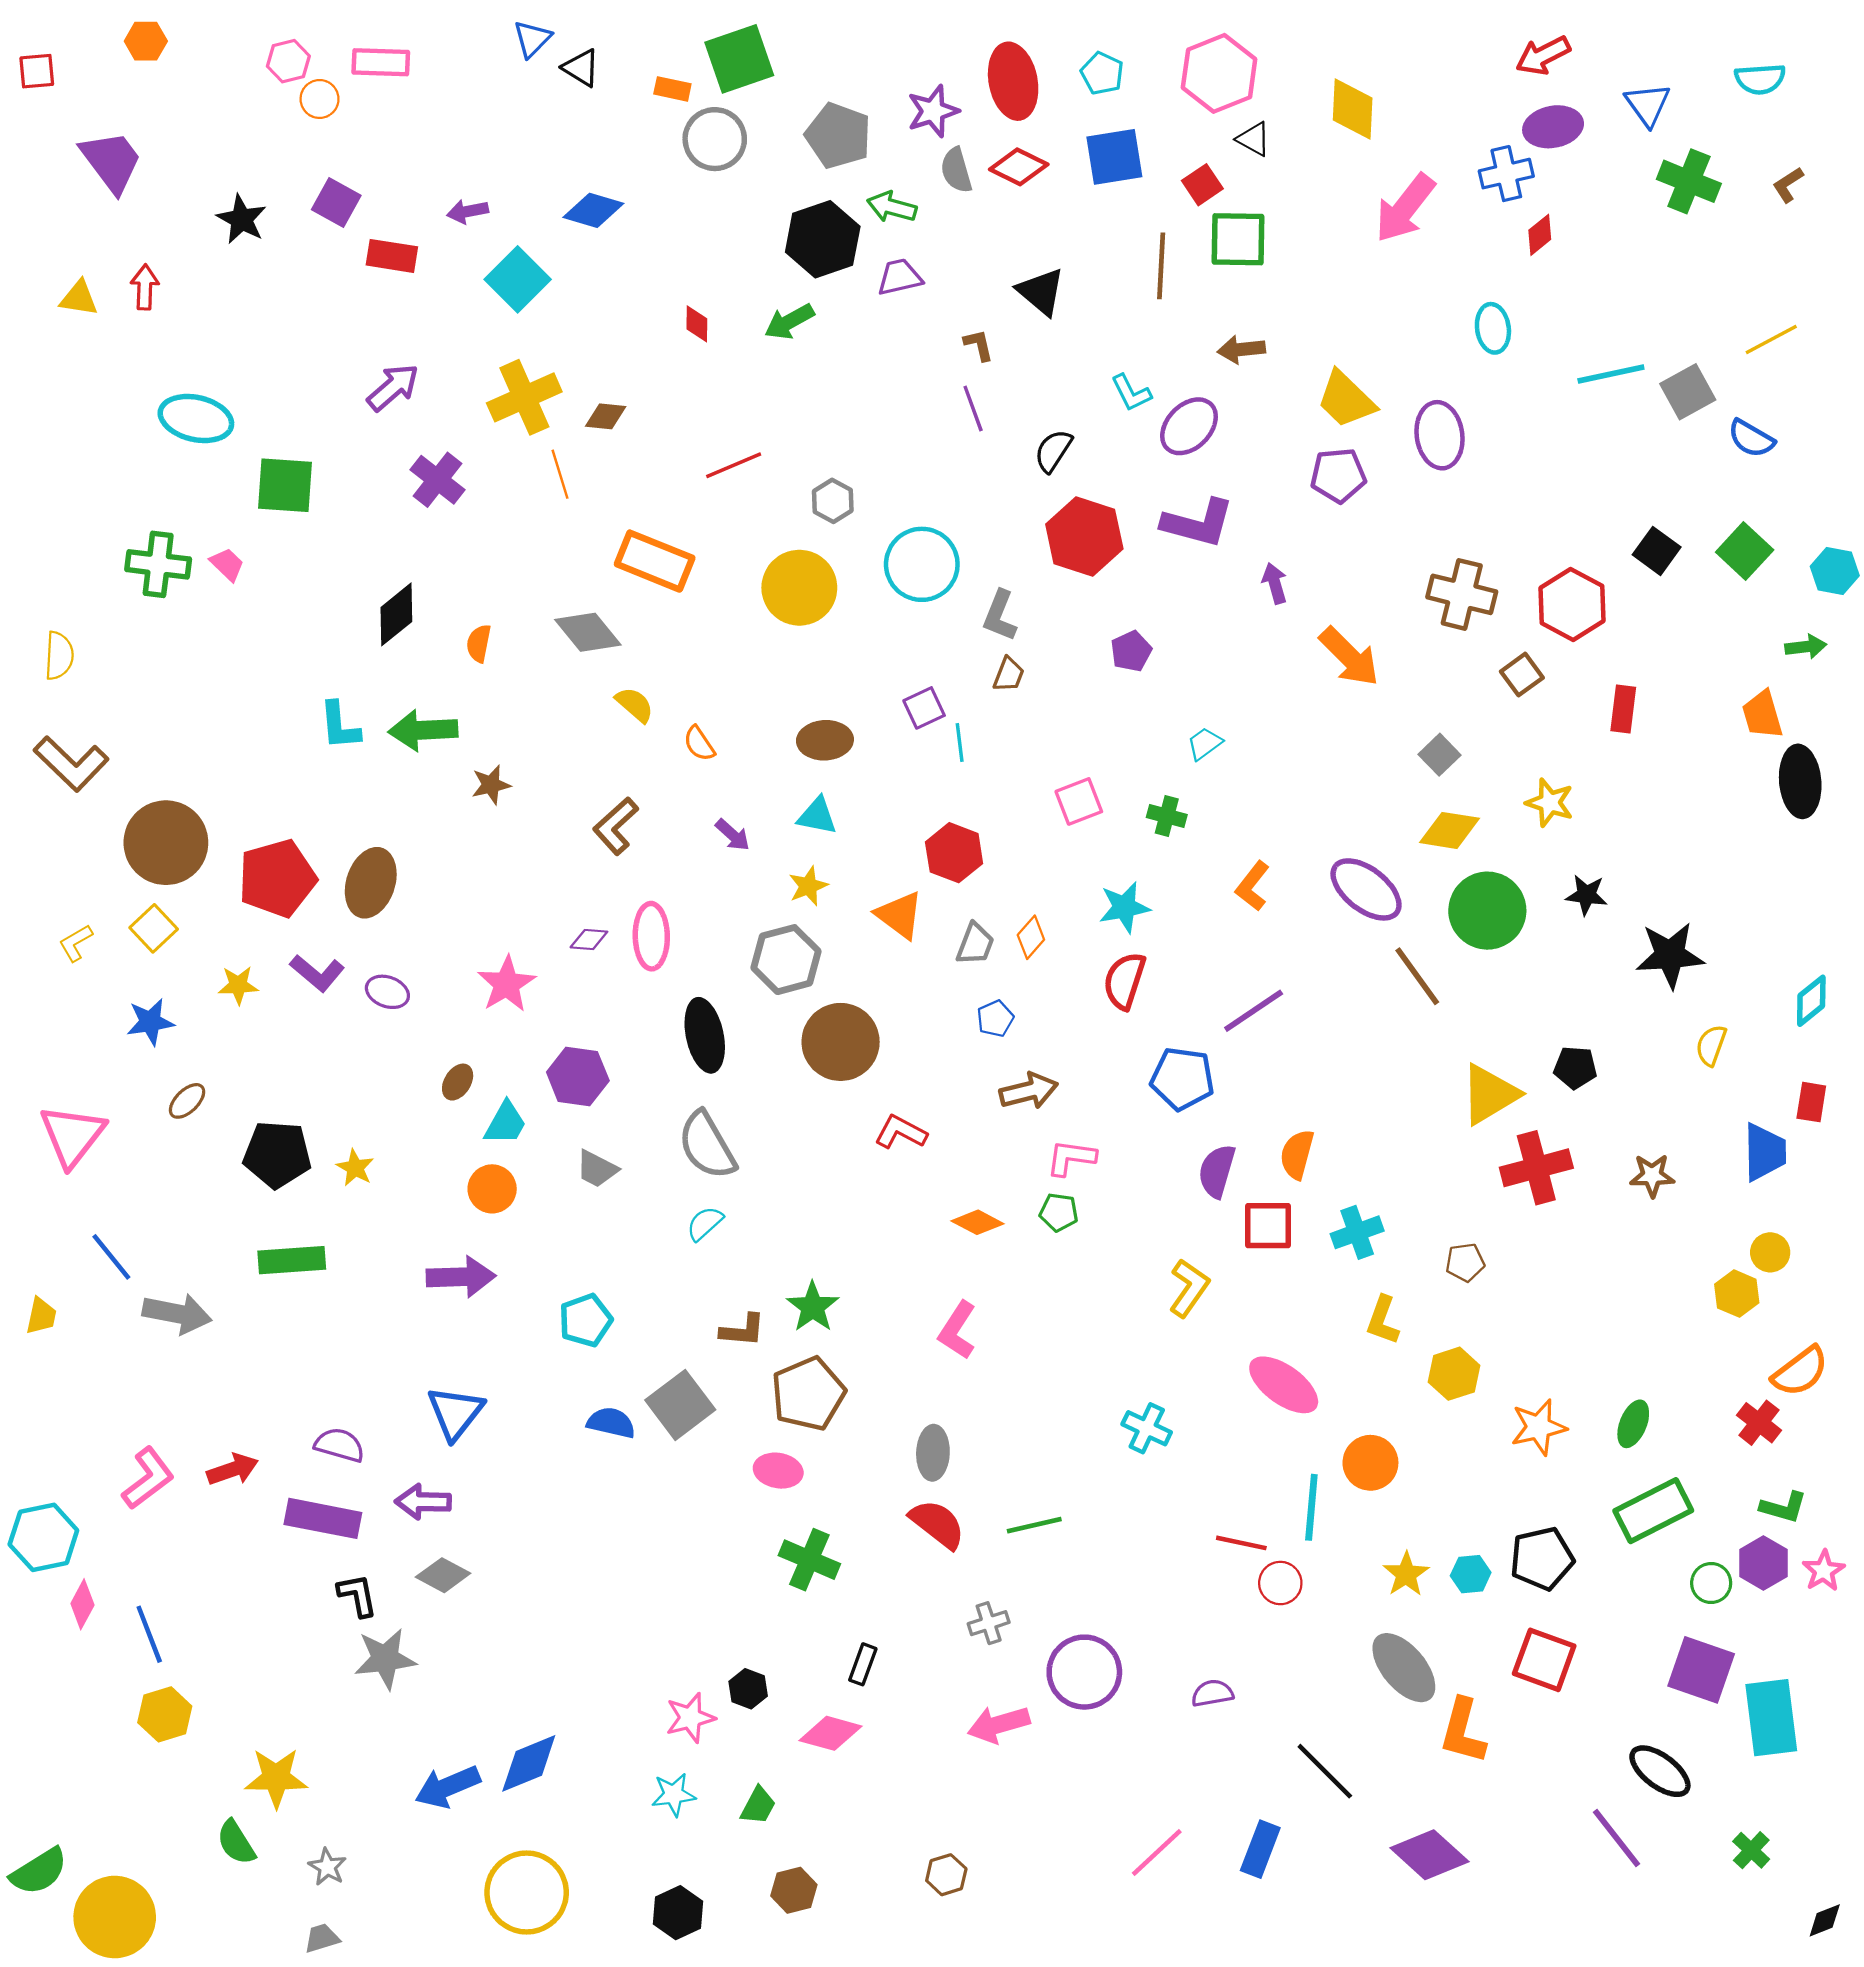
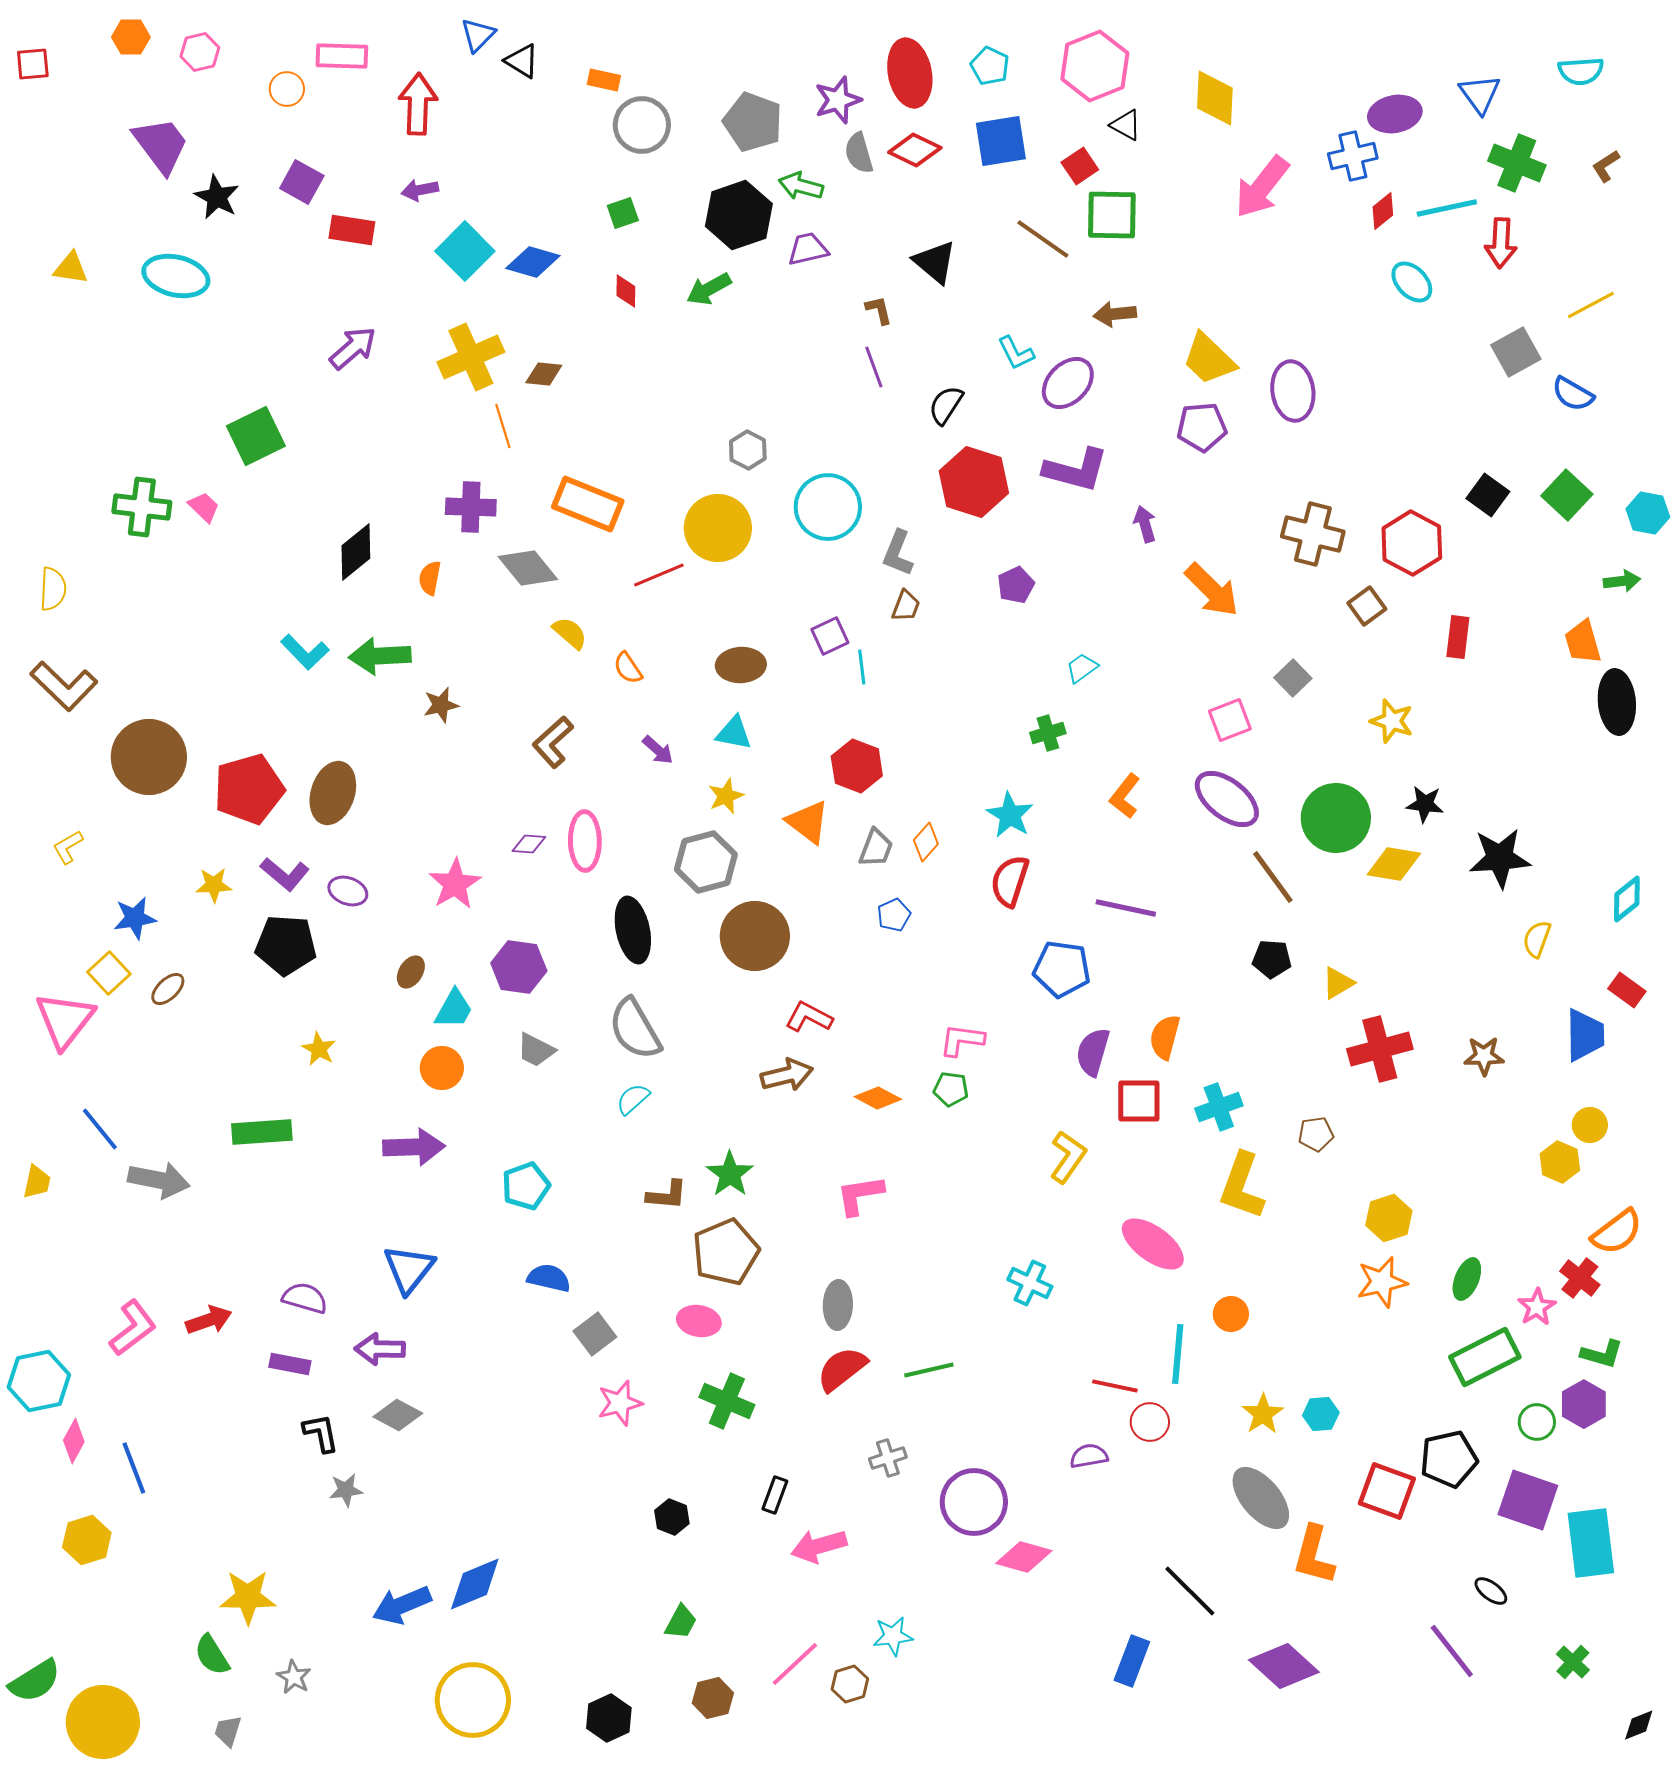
red arrow: (1543, 56) -> (1501, 243), moved, turned -60
green square: (739, 59) -> (623, 213), moved, size x0.5
pink hexagon: (288, 61) -> (200, 52), moved
purple trapezoid: (111, 161) -> (161, 145), moved
blue diamond: (593, 210) -> (533, 262), moved
brown line: (1161, 266) -> (1043, 239), turned -58
red arrow: (145, 287) -> (418, 104), moved, size x1.5
cyan ellipse: (1493, 328) -> (1412, 282), moved, turned -36
cyan line: (1611, 374) -> (1447, 208), moved
cyan ellipse: (196, 419) -> (176, 276), moved
red line: (734, 465) -> (659, 575), moved
purple cross: (438, 480) -> (471, 507), moved, turned -36
green square: (285, 485) -> (256, 436), turned -30
cyan L-shape: (340, 726) -> (305, 652), turned -39
pink square: (1079, 801) -> (1230, 720), moved
green cross: (1167, 816) -> (1048, 733), turned -32
yellow diamond: (1450, 830) -> (1394, 864), moved
cyan star: (1124, 907) -> (1010, 815), turned -30
yellow square: (154, 928) -> (109, 973), moved
purple line: (1254, 1011) -> (1126, 908), turned 46
black pentagon: (1575, 1068) -> (1272, 959), moved
brown arrow: (1029, 1091) -> (787, 1075), moved
yellow triangle: (1490, 1094) -> (1338, 983), size x0.6
red rectangle: (1811, 1102) -> (1627, 990), turned -63
black pentagon: (277, 1154) -> (286, 945), moved
yellow L-shape: (1383, 1320) -> (1242, 1186), size x1.5
pink L-shape: (957, 1330) -> (860, 1195), turned 48
yellow hexagon: (1454, 1374) -> (1389, 1218), moved
gray square: (680, 1405) -> (595, 1334), moved, size x0.7
orange circle: (1370, 1463) -> (1231, 1314), size x0.7
purple rectangle: (323, 1518) -> (290, 1364), size x0.6
red semicircle: (937, 1524) -> (842, 1369), turned -76
black pentagon: (1542, 1559) -> (1449, 1459), moved
pink star: (1824, 1571) -> (1537, 1307), moved
gray star: (385, 1659) -> (346, 1490), size x0.6
purple semicircle: (1212, 1693) -> (1089, 1456), moved
yellow hexagon: (165, 1714) -> (87, 1540), moved
pink star: (690, 1718) -> (620, 1403), moved
pink arrow: (999, 1724) -> (819, 1546), moved
pink diamond: (831, 1733) -> (1024, 1557), moved
black ellipse: (1660, 1771) -> (1491, 1591), size x0.6
cyan star: (674, 1795) -> (893, 1636), moved
pink line: (1157, 1852) -> (795, 1664), moved
gray trapezoid: (322, 1938) -> (228, 1731), moved, turned -56

